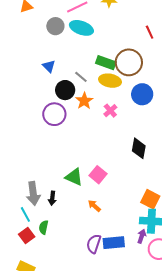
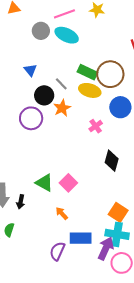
pink cross: (110, 111) -> (96, 126), moved
purple arrow: (142, 236) -> (106, 248), size x1.6
blue rectangle: (114, 243) -> (81, 238), moved

